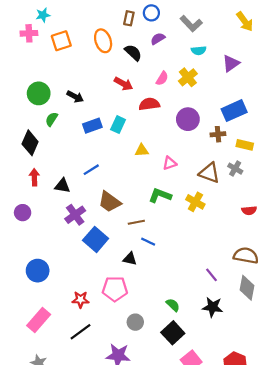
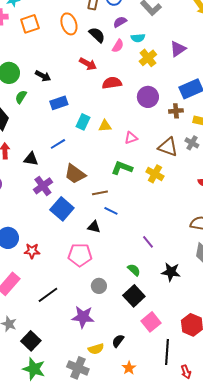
cyan semicircle: (199, 50) -> (138, 38), moved
purple triangle: (231, 63) -> (178, 49), moved
pink semicircle: (162, 78) -> (118, 46), moved
cyan rectangle: (118, 125) -> (83, 122), moved
purple line: (212, 275) -> (148, 242), moved
red star: (81, 300) -> (32, 251), moved

